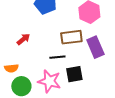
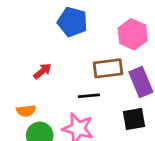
black square: (74, 74) -> (134, 119), moved

